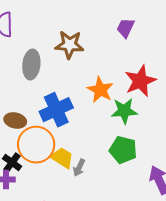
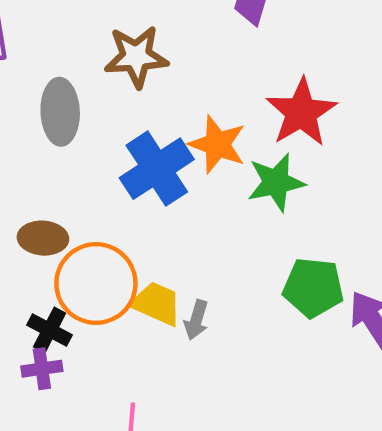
blue cross: (56, 110) -> (157, 169), moved
green pentagon: (123, 150) -> (313, 288), moved

